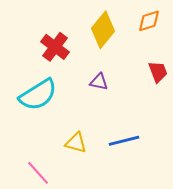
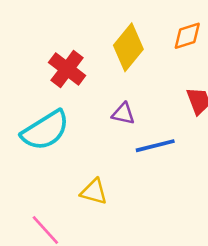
blue line: (124, 141) -> (155, 146), moved

